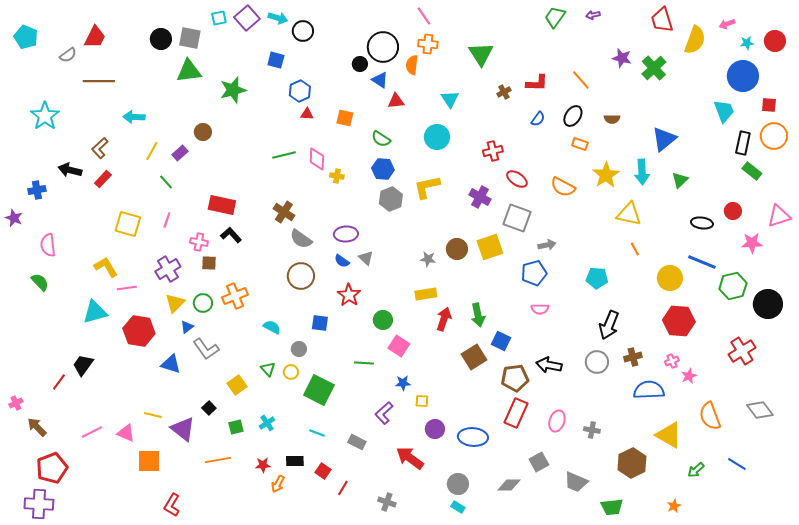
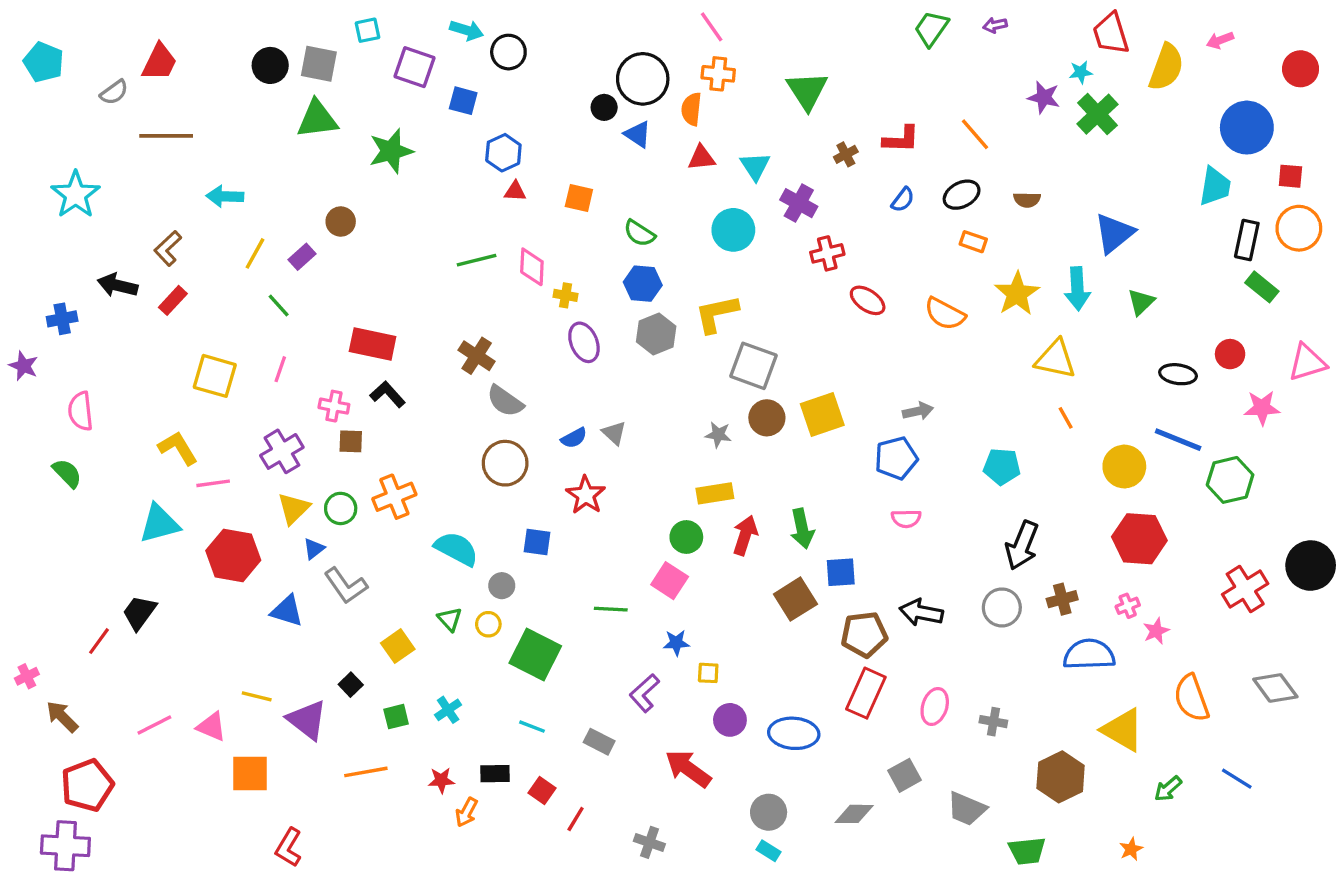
purple square: (247, 18) -> (414, 67), moved, turned -30
cyan star: (747, 43) -> (1081, 72), moved
red triangle: (396, 101) -> (701, 158), moved
cyan trapezoid: (724, 111) -> (1215, 186), turned 30
black ellipse: (573, 116) -> (962, 195), turned 30
purple cross: (480, 197) -> (799, 203), moved
gray square: (517, 218) -> (753, 366), moved
purple ellipse: (346, 234) -> (584, 342), moved, turned 70
blue semicircle: (342, 261) -> (574, 438), turned -63
black circle: (768, 304) -> (1311, 566), moved
green circle: (383, 320) -> (686, 537), moved
cyan semicircle: (272, 327) -> (456, 549), size x1.5
blue square: (501, 341) -> (841, 572), turned -30

